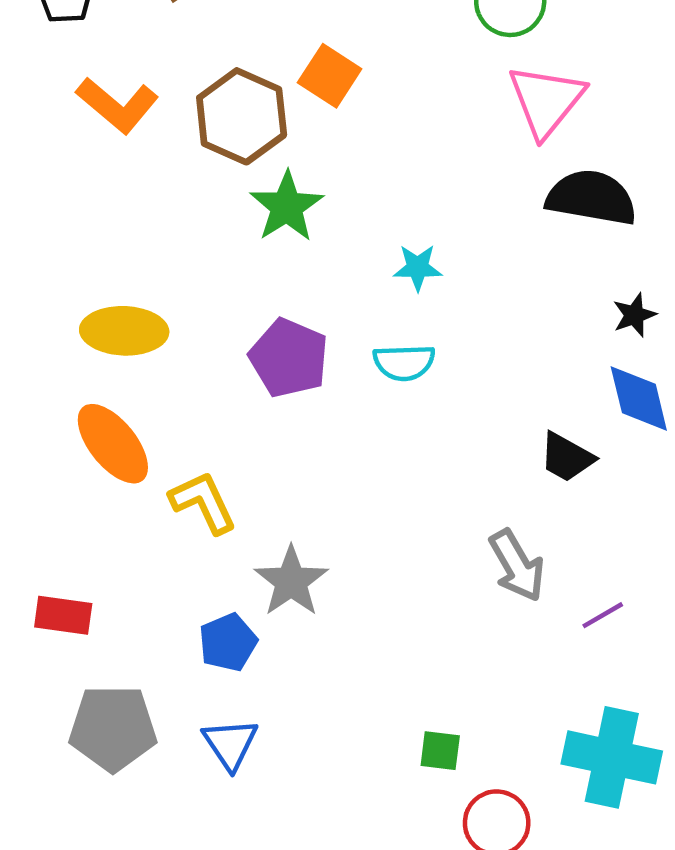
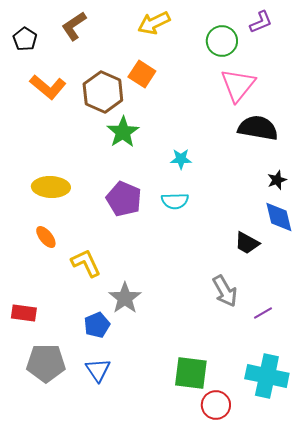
orange ellipse: (113, 444) -> (46, 237), size x0.6
green square: (440, 751) -> (191, 373), size x1.8

